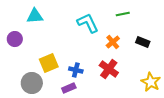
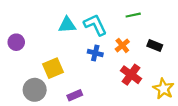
cyan triangle: (35, 16) -> (67, 25), moved
red cross: (109, 69) -> (131, 75), moved
blue cross: (76, 70) -> (95, 53), moved

